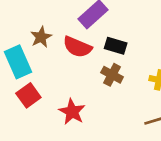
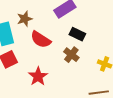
red semicircle: (77, 47) -> (41, 39), moved

